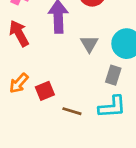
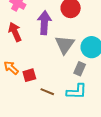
gray triangle: (89, 44) -> (65, 45), size x1.5
orange arrow: (19, 83) -> (11, 68), turned 84

